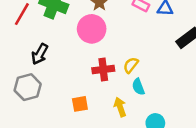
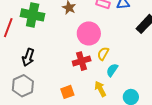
pink circle: (92, 29) -> (89, 33), moved
cyan semicircle: (138, 87) -> (112, 70), turned 64

